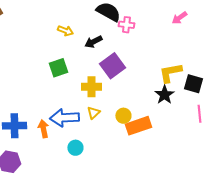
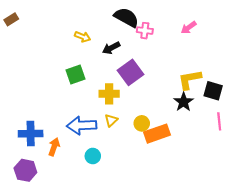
pink arrow: (179, 18) -> (189, 28), moved
orange arrow: (43, 129) -> (54, 147), moved, turned 30

